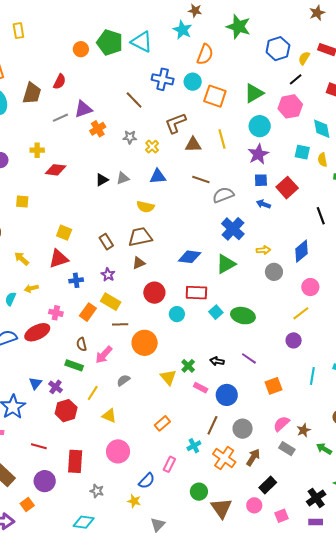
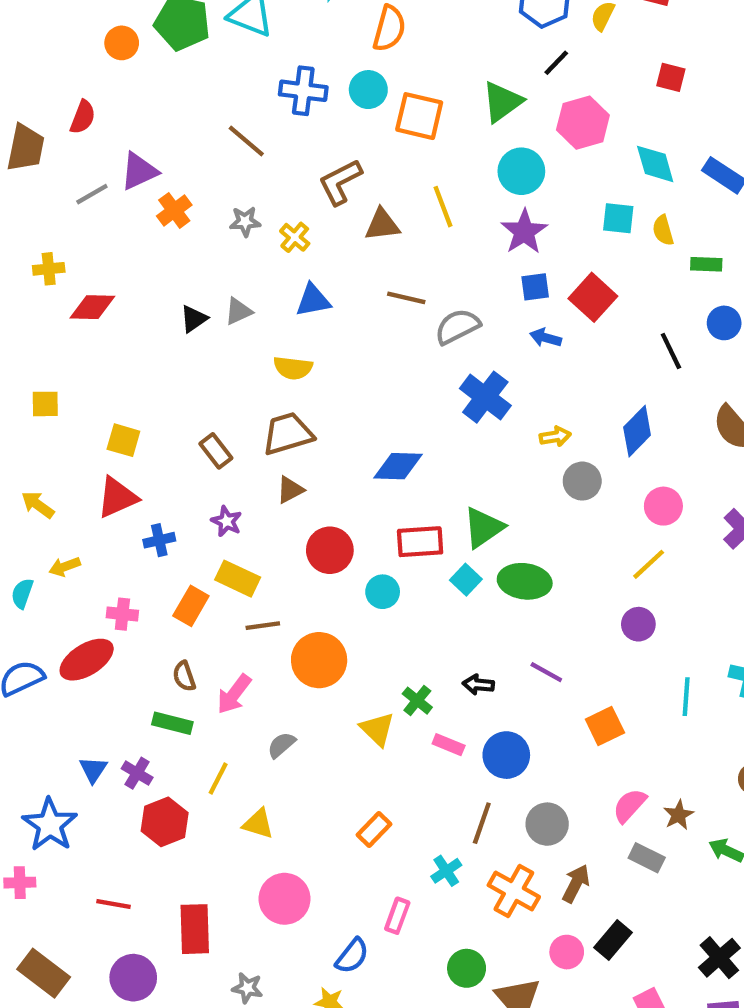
black line: (296, 79) -> (556, 63), moved
yellow square: (22, 202) -> (45, 404), moved
green triangle: (226, 264) -> (484, 528), moved
pink circle: (254, 505) -> (567, 952), moved

